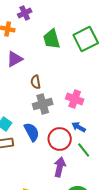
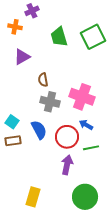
pink cross: (75, 99) -> (82, 97), size x1.4
gray cross: (43, 104) -> (50, 102), turned 30
green line: (84, 150) -> (91, 148), turned -63

